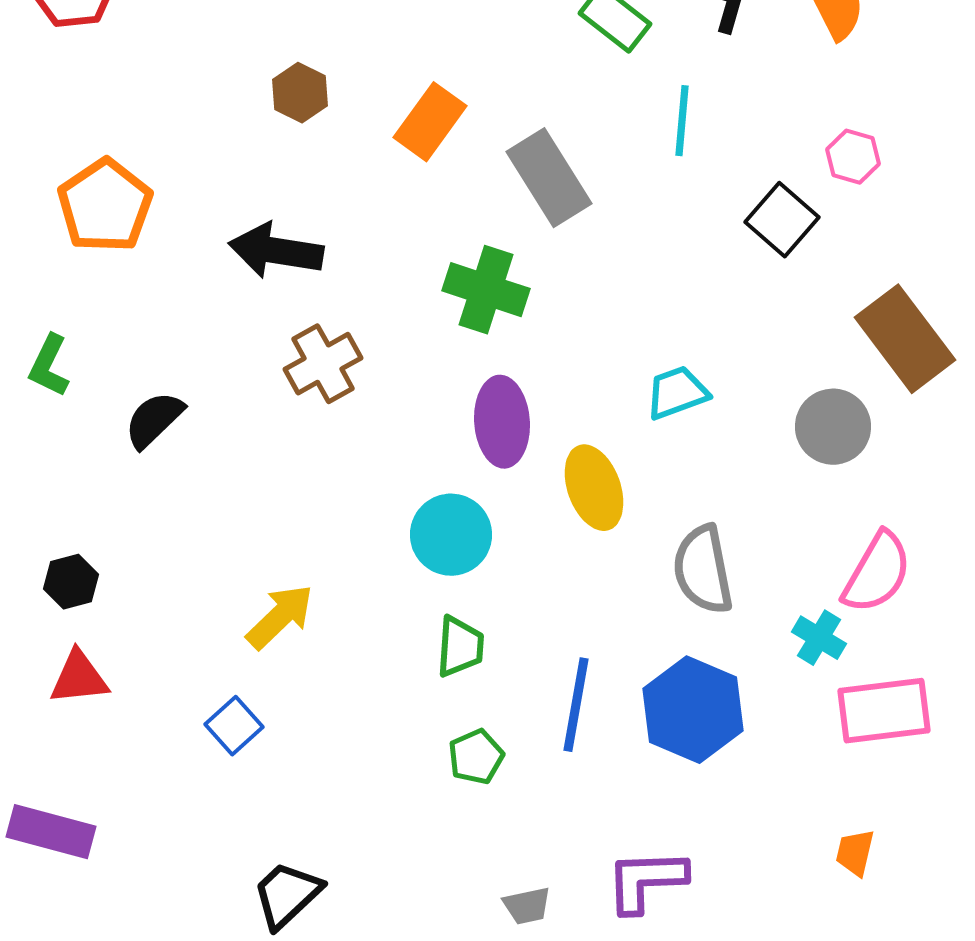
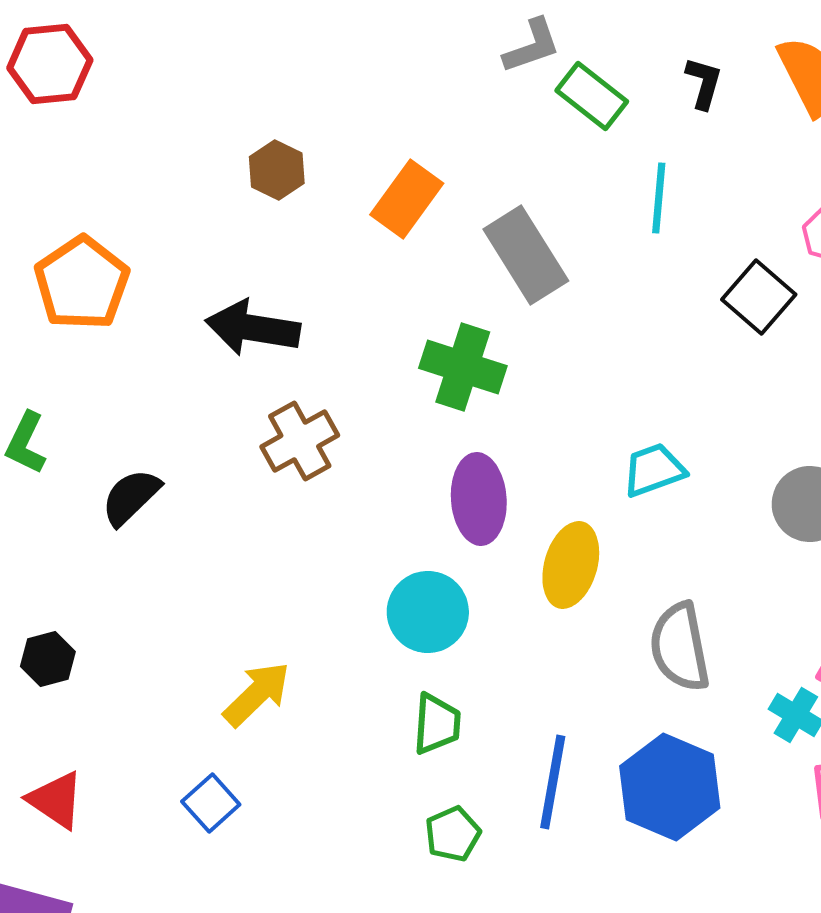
yellow ellipse: (594, 488) -> (571, 565), turned 36
red triangle: (79, 678) -> (56, 800), moved, turned 40

